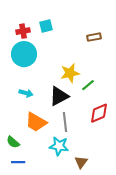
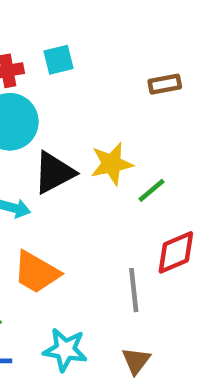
black triangle: (59, 96) -> (54, 173), moved
gray line: (65, 122) -> (134, 290), moved
cyan star: (59, 146) -> (65, 350), moved

